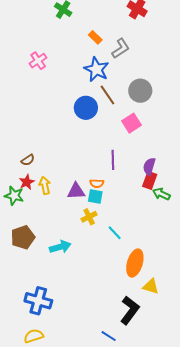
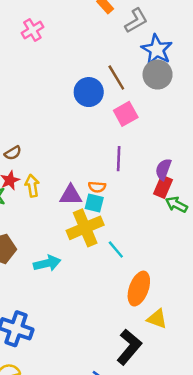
blue star: (96, 69) -> (157, 50), moved
pink square: (132, 123) -> (126, 114), moved
yellow cross: (89, 217) -> (85, 228), size x1.8

